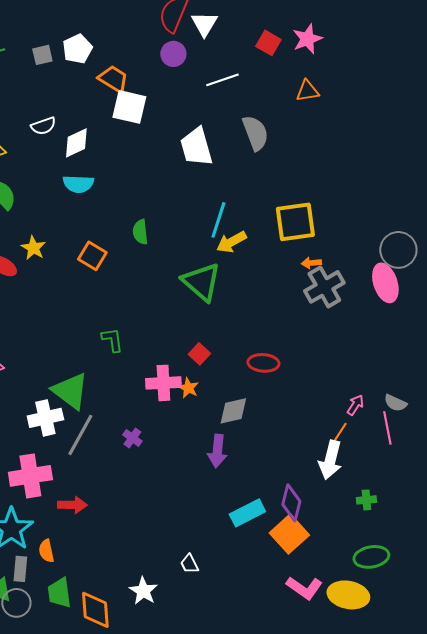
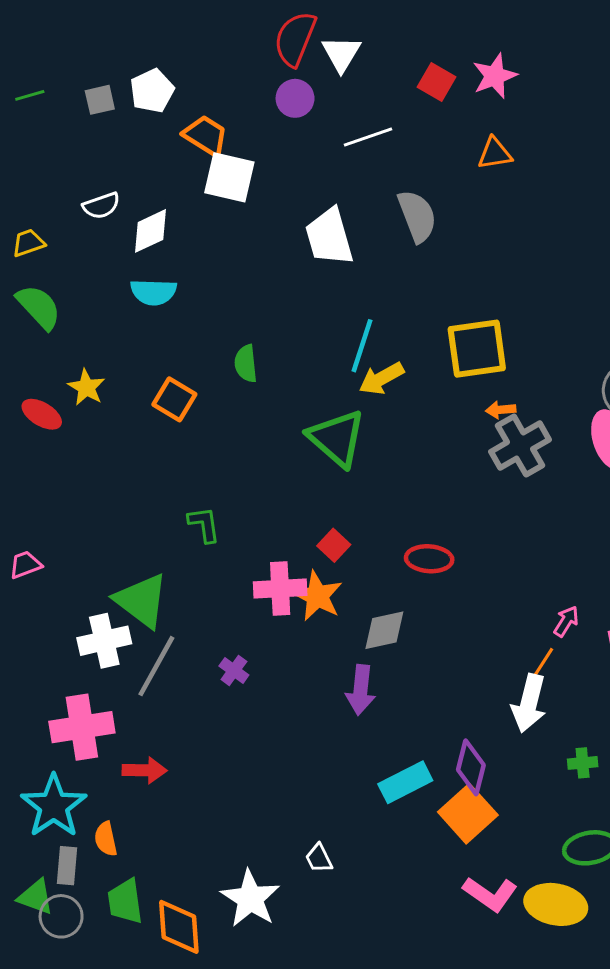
orange star: (188, 388) -> (317, 596), size x1.6
white star: (143, 591) -> (250, 898), size x1.4

